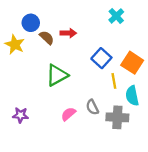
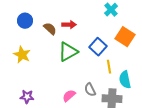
blue circle: (31, 23) -> (25, 21), moved
yellow star: (15, 44) -> (22, 55), moved
orange square: (132, 63) -> (125, 37), moved
green triangle: (57, 75) -> (68, 52), moved

